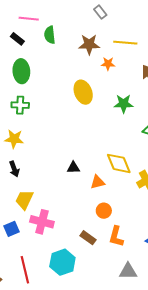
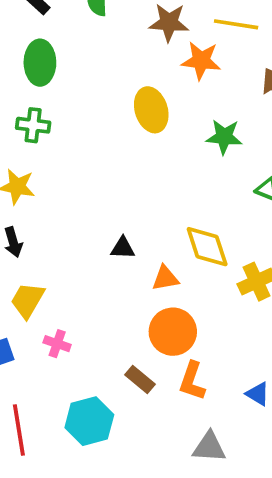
orange star: (108, 64) -> (201, 61), size x1.5
orange circle: (104, 211) -> (173, 332), size x1.6
pink cross: (42, 222) -> (57, 344), size x0.6

